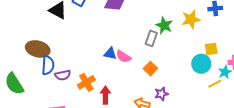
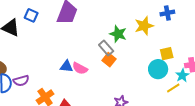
gray rectangle: (151, 38) -> (106, 48), turned -56
orange square: (150, 69) -> (109, 60), moved
purple semicircle: (63, 75) -> (21, 81), moved

